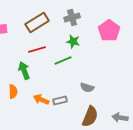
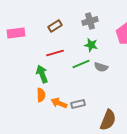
brown rectangle: (37, 22) -> (55, 26), size x0.6
gray semicircle: (87, 88) -> (101, 67), moved
orange semicircle: (13, 92) -> (41, 95), moved

